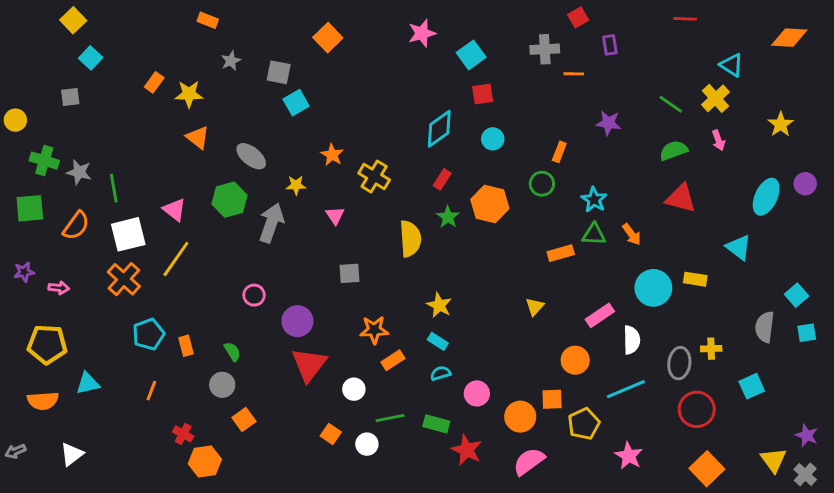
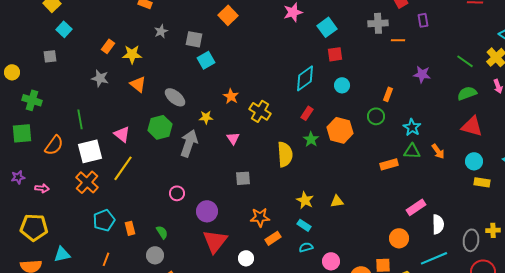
gray star: (79, 172) -> (100, 78), moved
cyan circle: (653, 288) -> (474, 161), moved, size x0.7
yellow triangle: (535, 307) -> (337, 201), moved, turned 40

